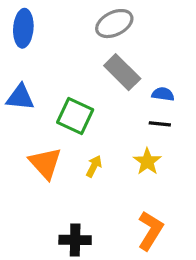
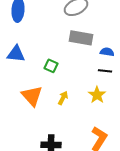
gray rectangle: (122, 72) -> (81, 38), turned -35
green square: (75, 116) -> (51, 66), size x0.6

